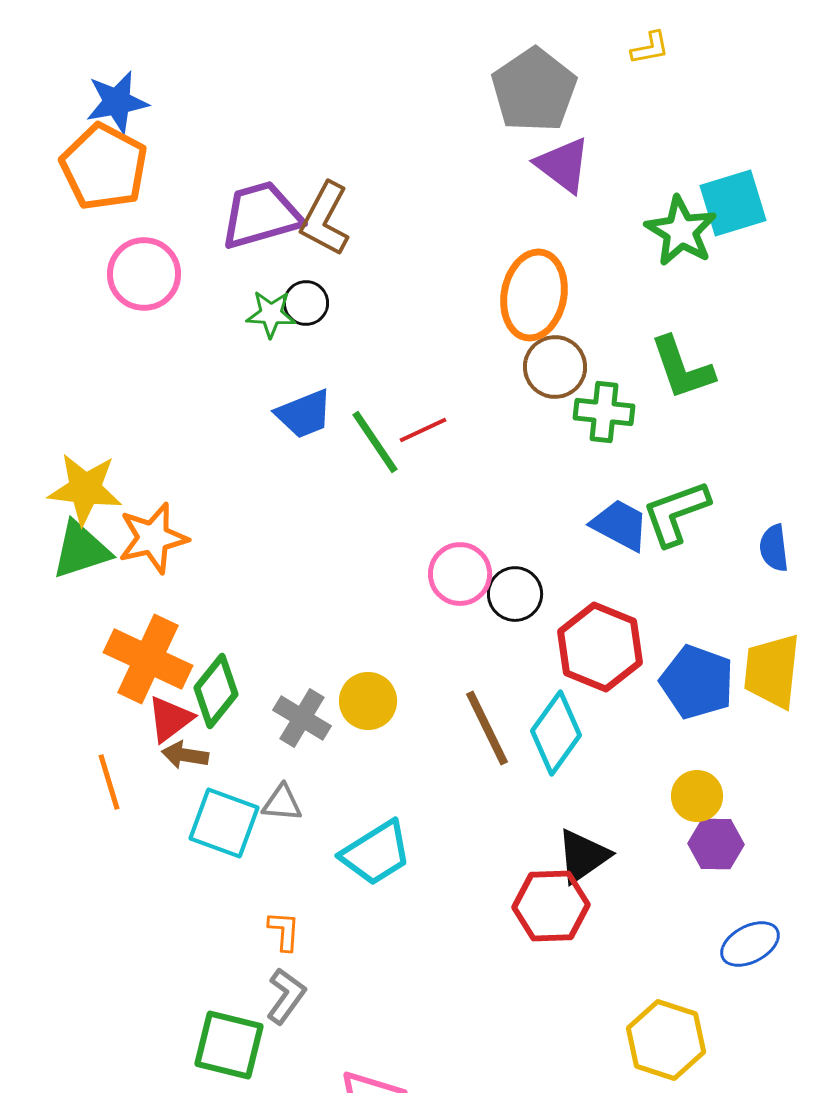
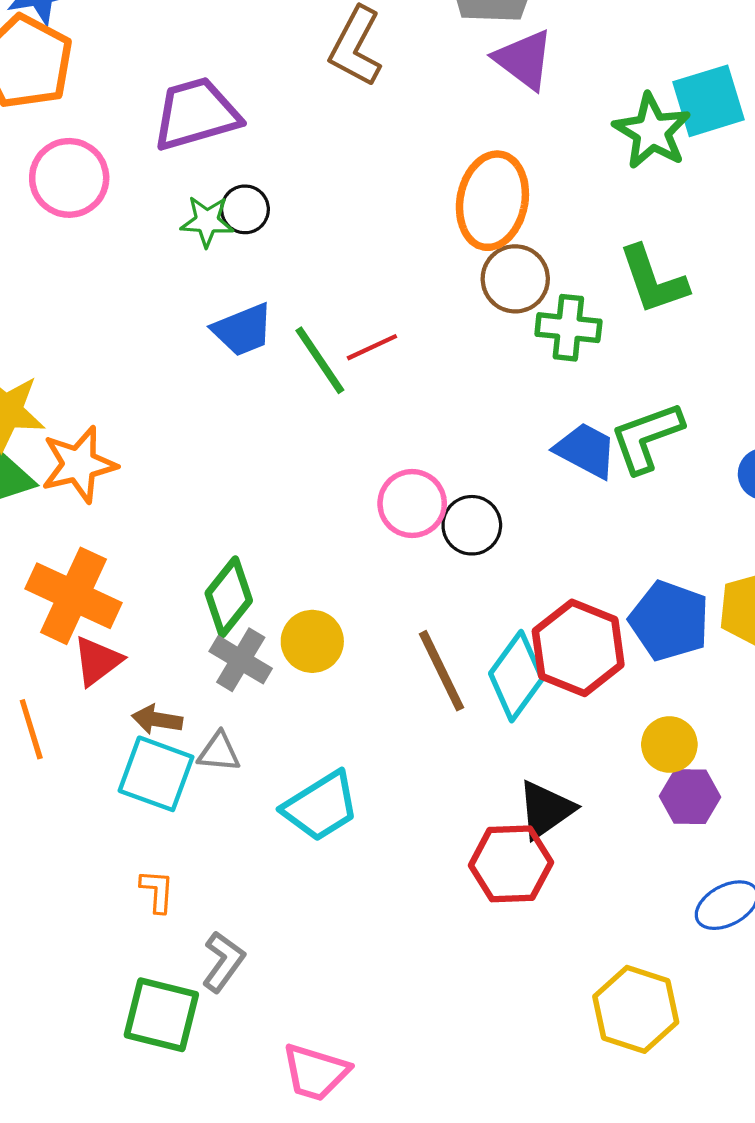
brown L-shape: (325, 219) -> (356, 47), moved
red hexagon: (600, 647) -> (578, 648), moved
green diamond: (216, 691) -> (229, 597), moved
brown arrow: (185, 755) -> (157, 720), moved
orange L-shape: (284, 931) -> (157, 891), moved

